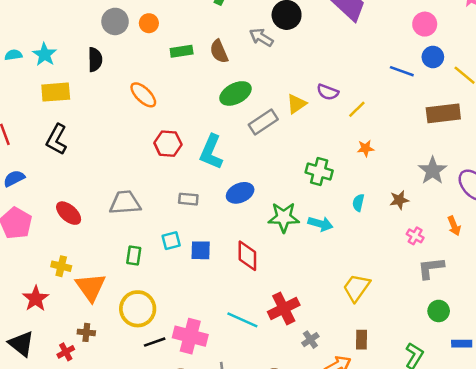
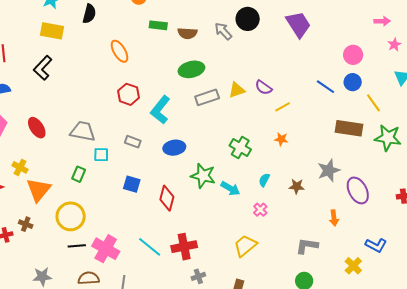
brown semicircle: (219, 51) -> (187, 33), turned -78
pink cross: (415, 236) -> (260, 210), moved
cyan square: (171, 241) -> (101, 155), moved

